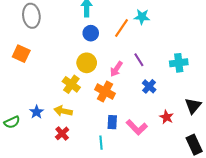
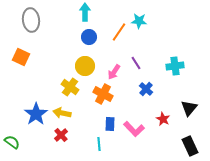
blue star: (36, 112) -> (36, 114), size x1.6
green semicircle: (12, 122) -> (12, 142), moved, turned -119

